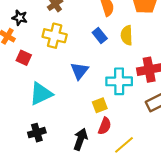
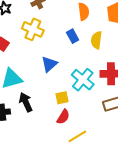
cyan cross: (119, 81) -> (83, 80), turned 30
black arrow: (80, 139) -> (26, 102), moved, turned -54

